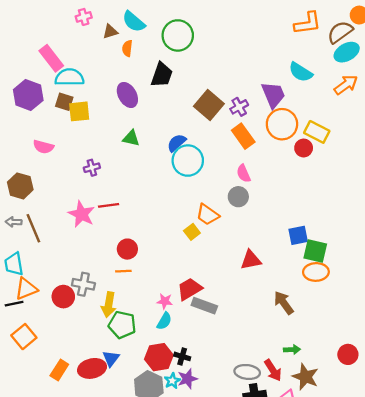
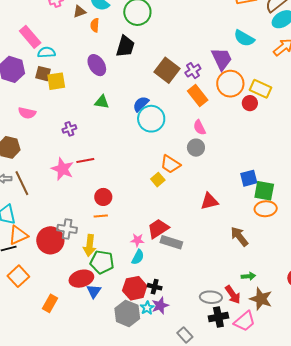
cyan semicircle: (69, 77) -> (46, 52), size x0.7
red circle: (63, 297) -> (50, 240), size x1.4
red ellipse: (92, 368) -> (81, 279), moved

